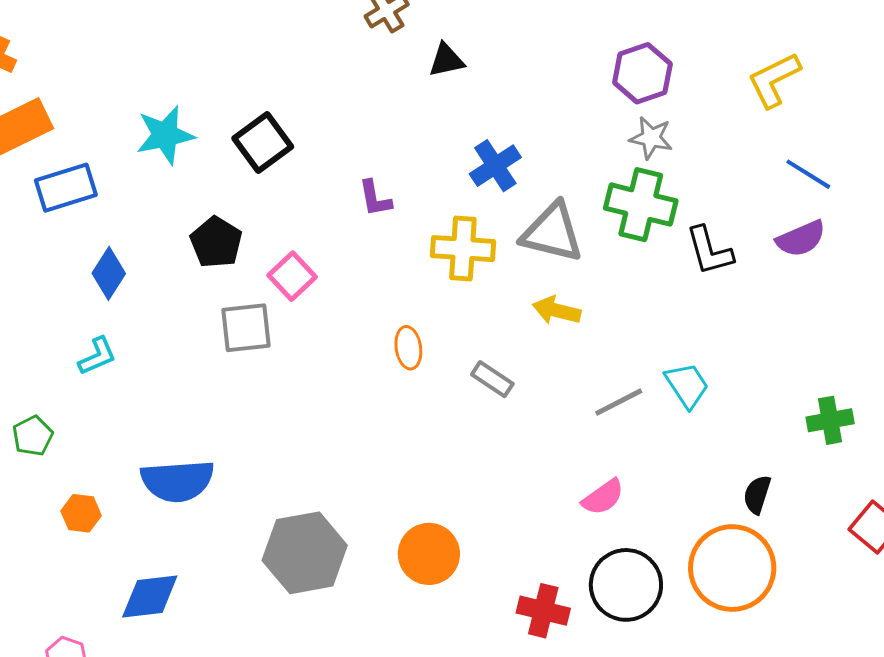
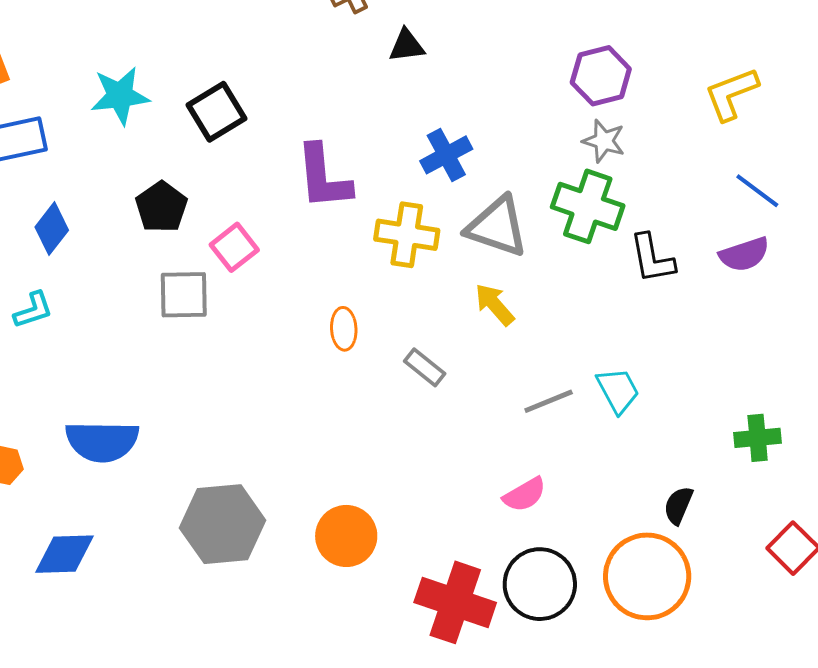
purple L-shape: (375, 198) -> (324, 177), size x1.8
yellow arrow: (557, 310) -> (495, 305), turned 30
red cross: (543, 611) -> (455, 602), size x1.5

